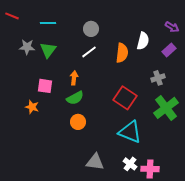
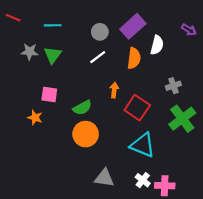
purple rectangle: (169, 50) -> (133, 26), moved, size x1.6
orange arrow: (74, 78) -> (114, 90), moved
orange circle: (78, 122) -> (86, 134), size x1.5

